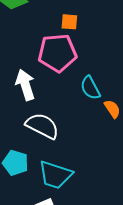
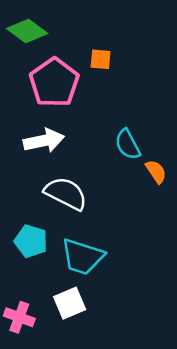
pink pentagon: (57, 53) -> (54, 83), moved, turned -30
white arrow: (25, 85) -> (44, 141), turned 96

